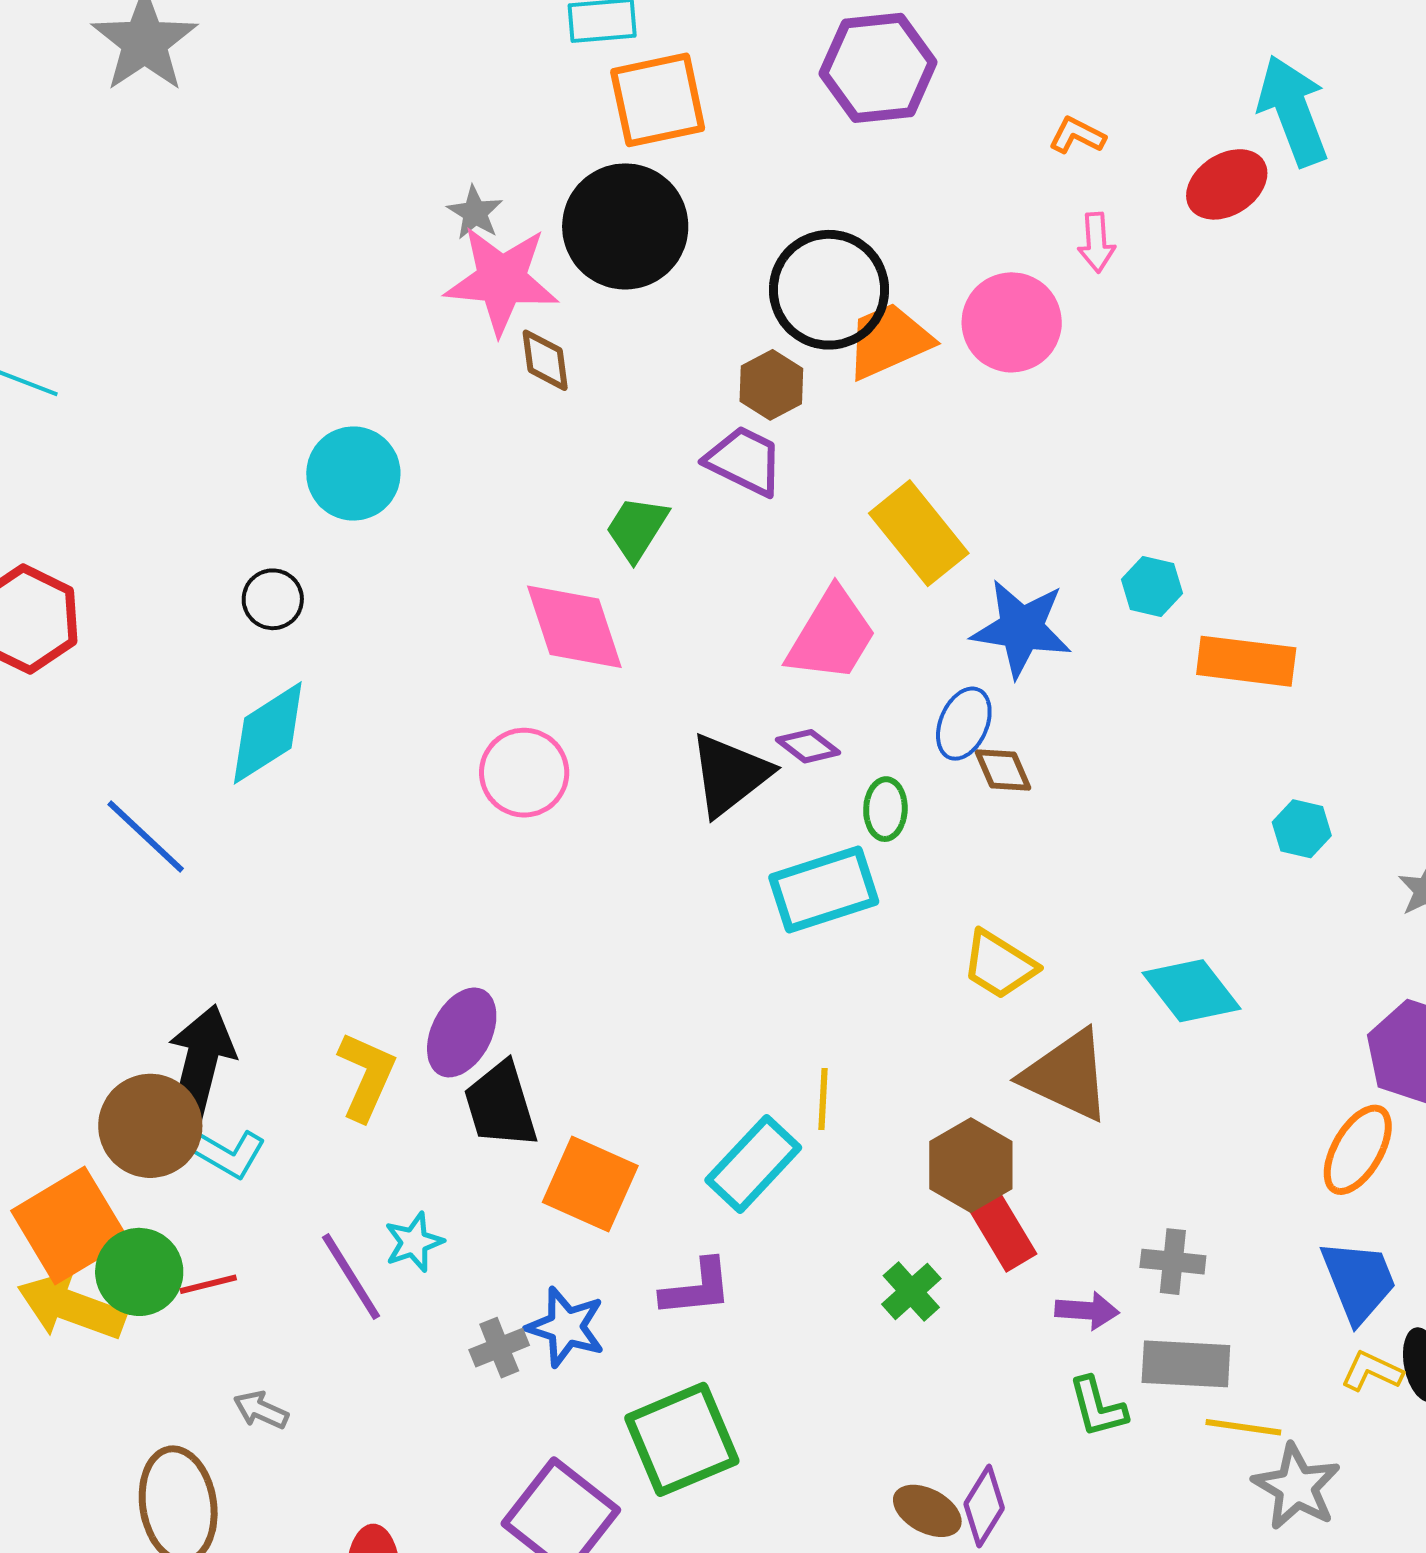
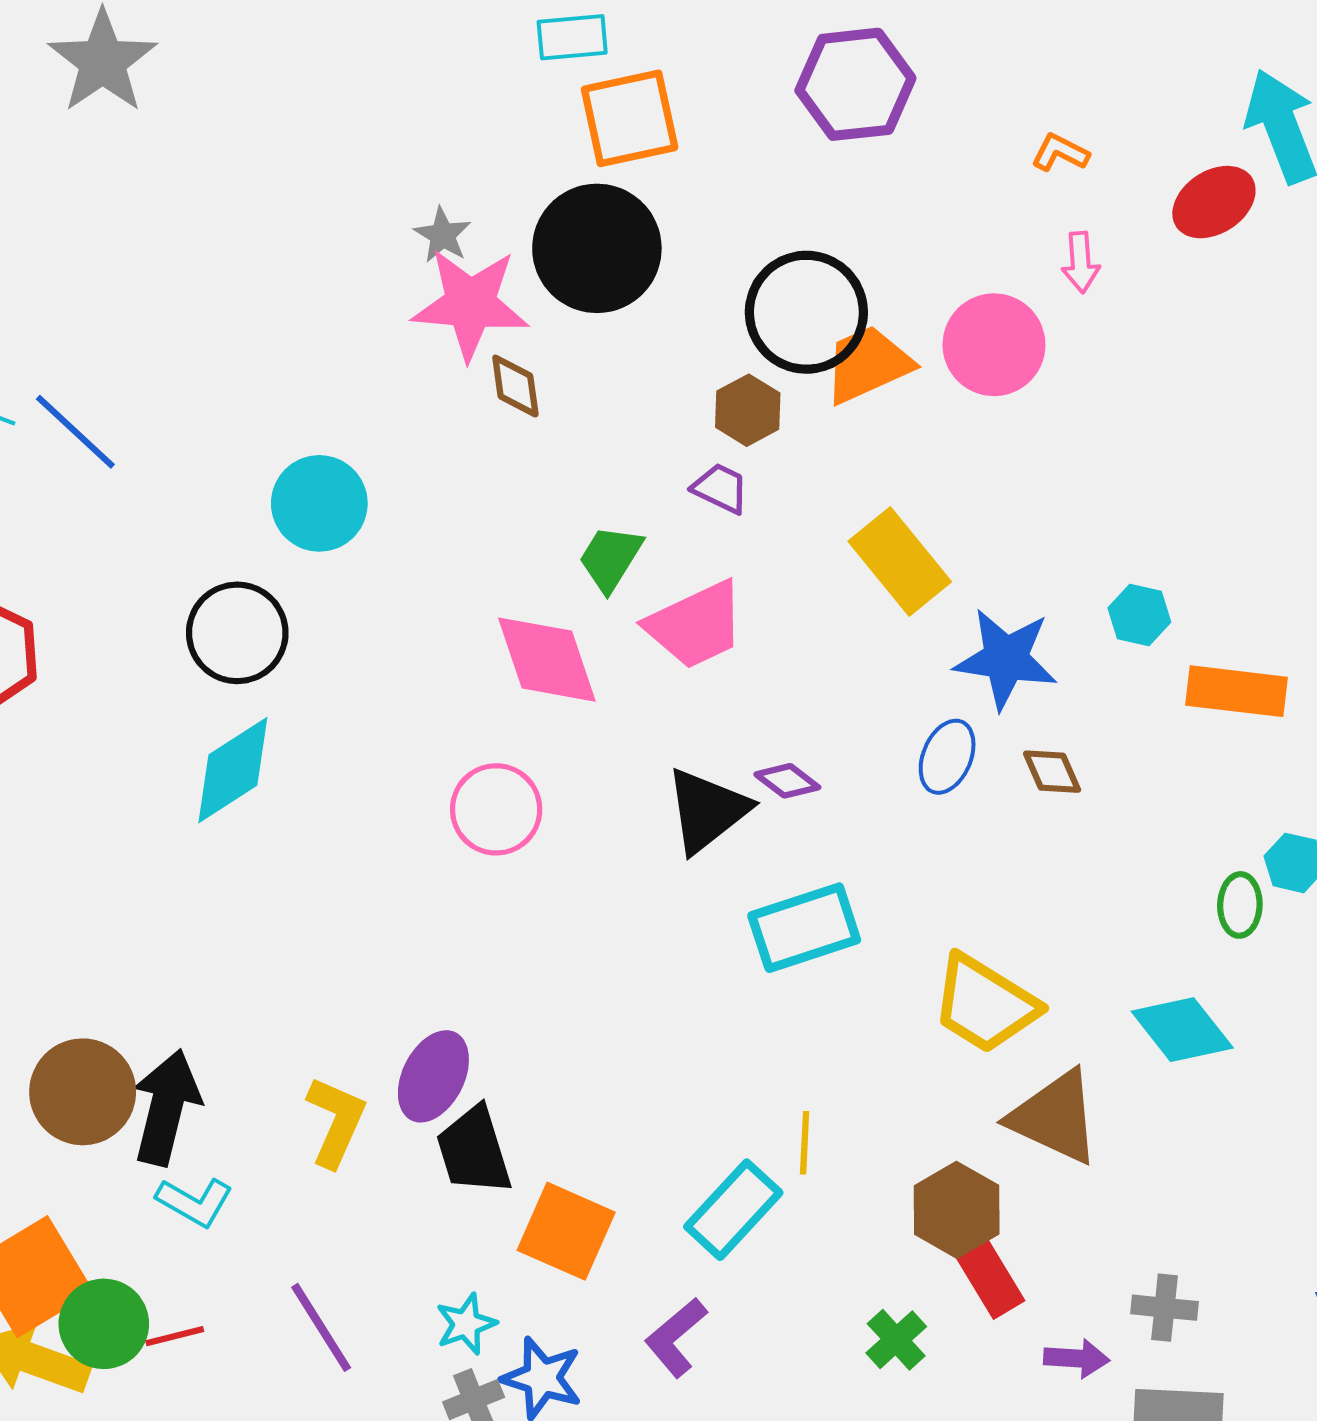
purple trapezoid: (744, 461) -> (721, 488), size x0.7
black circle: (273, 599) -> (237, 633), size x1.6
pink trapezoid: (832, 635) -> (696, 625), moved, turned 34
brown diamond: (1003, 770) -> (1052, 772), moved
green ellipse: (885, 809) -> (1240, 905), moved
blue line: (146, 836) -> (75, 432), moved
yellow trapezoid: (999, 965) -> (985, 1004), size x1.4
brown circle: (150, 1126) -> (83, 1092), moved
cyan star: (414, 1242) -> (466, 1324), moved
purple L-shape: (697, 1288) -> (676, 1337), turned 146

